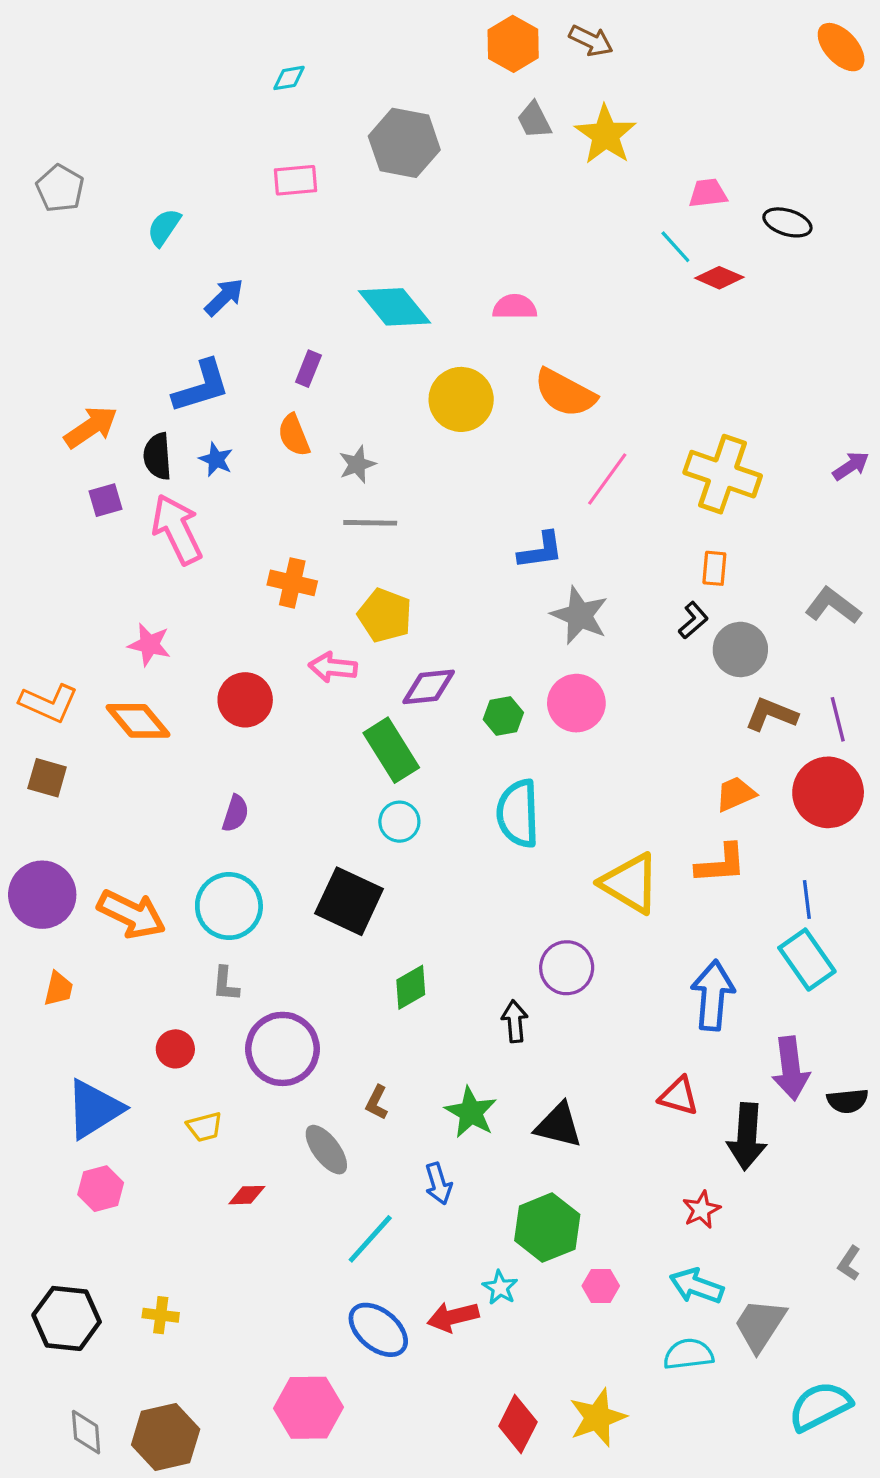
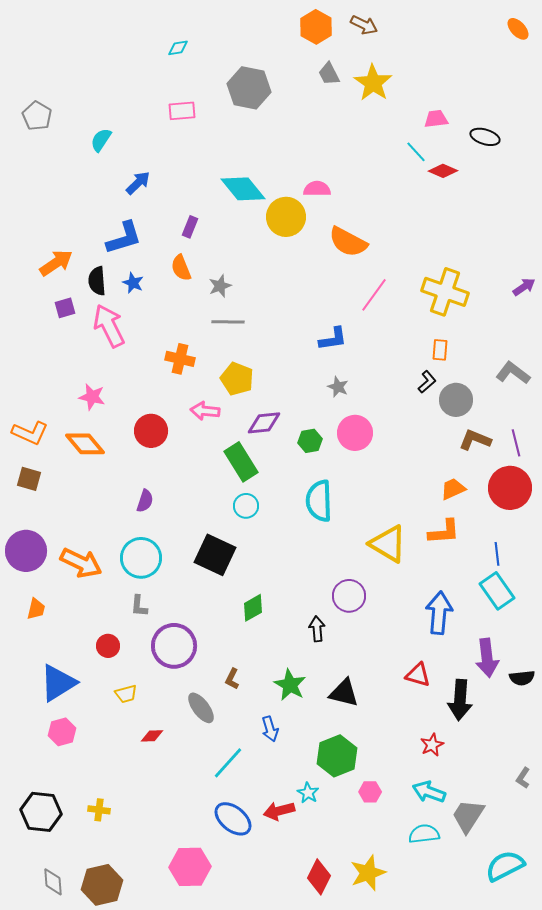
orange ellipse: (841, 47) -> (518, 29), size x0.7
yellow circle: (461, 399) -> (286, 217), moved
gray star: (580, 615) -> (338, 387), moved, size x0.6

